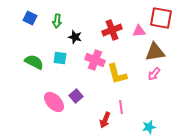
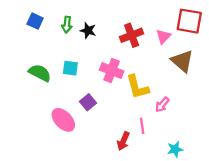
pink triangle: (139, 31) -> (163, 36), turned -40
black star: (75, 37) -> (88, 30), moved
brown triangle: (155, 52) -> (182, 61), turned 50
pink arrow: (154, 74) -> (162, 105), moved
purple square: (76, 96) -> (88, 102), moved

